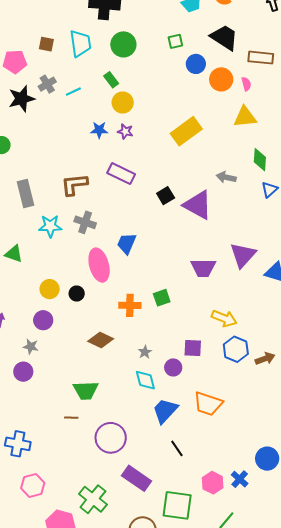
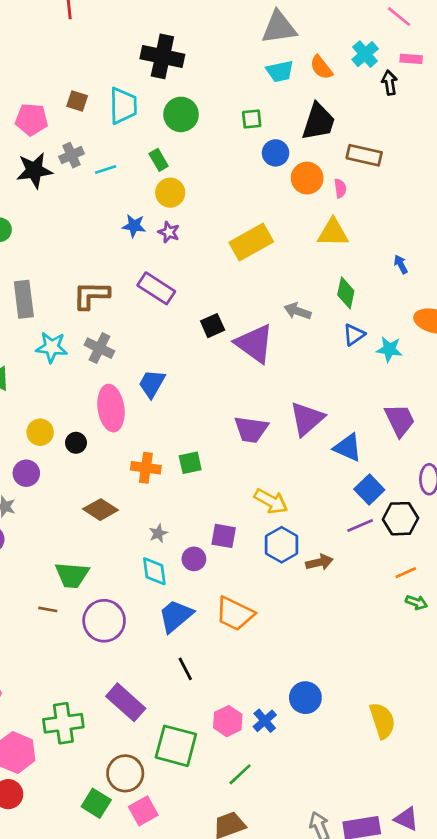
black trapezoid: (224, 37) -> (318, 122), turned 68
purple circle: (111, 438) -> (104, 621), moved
green cross: (93, 499) -> (63, 723), turned 36

